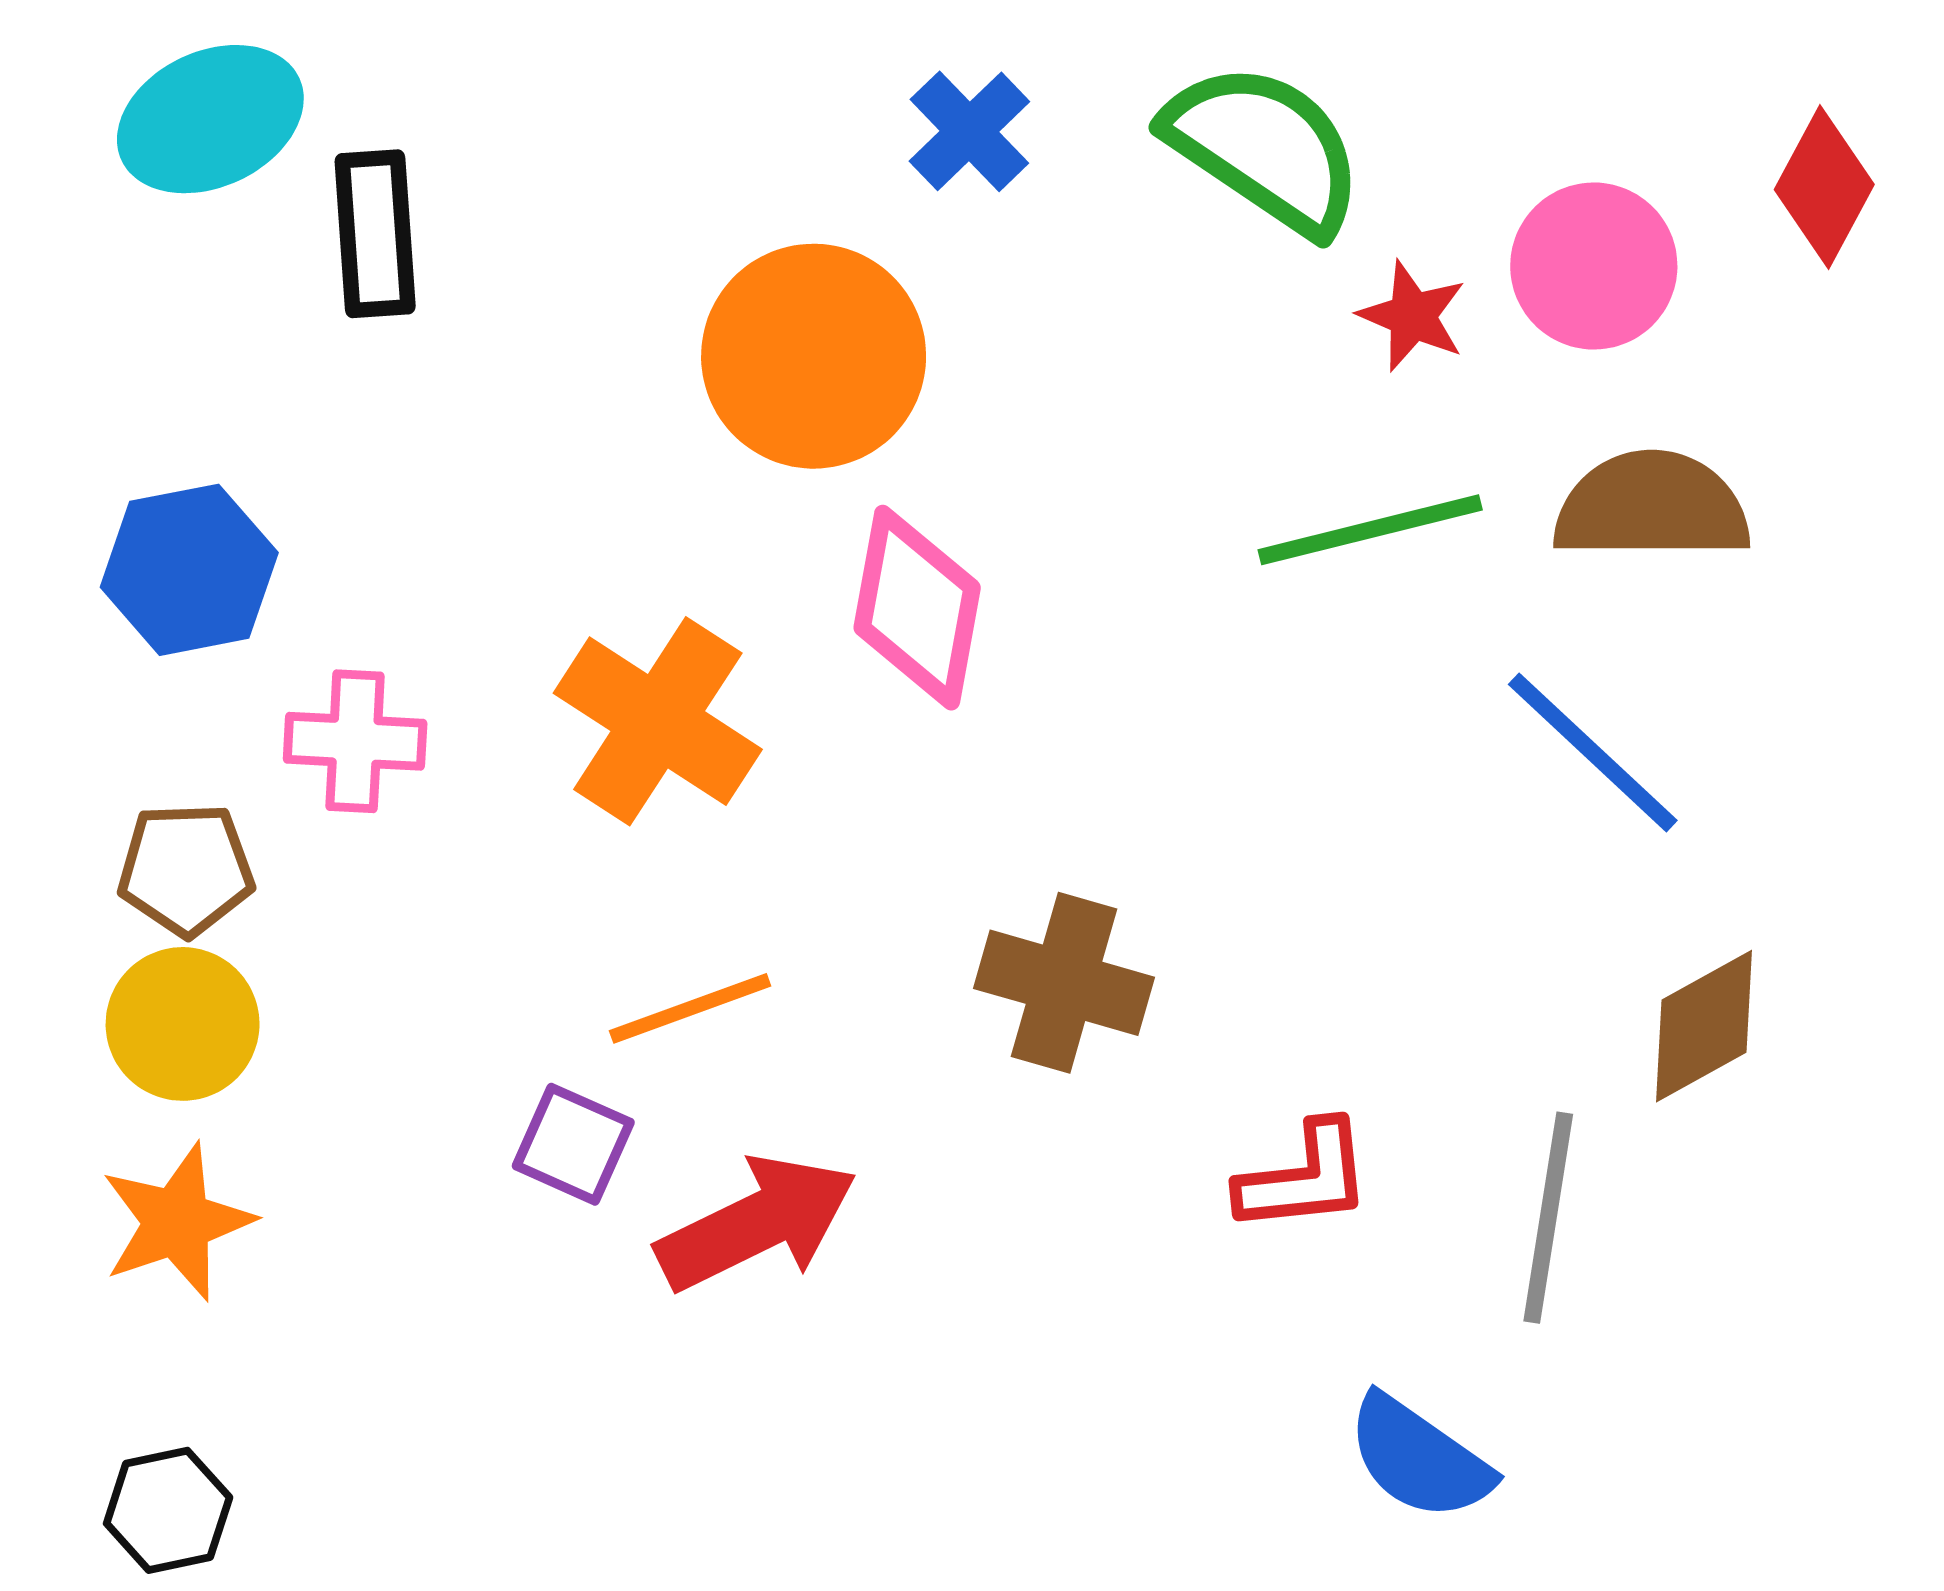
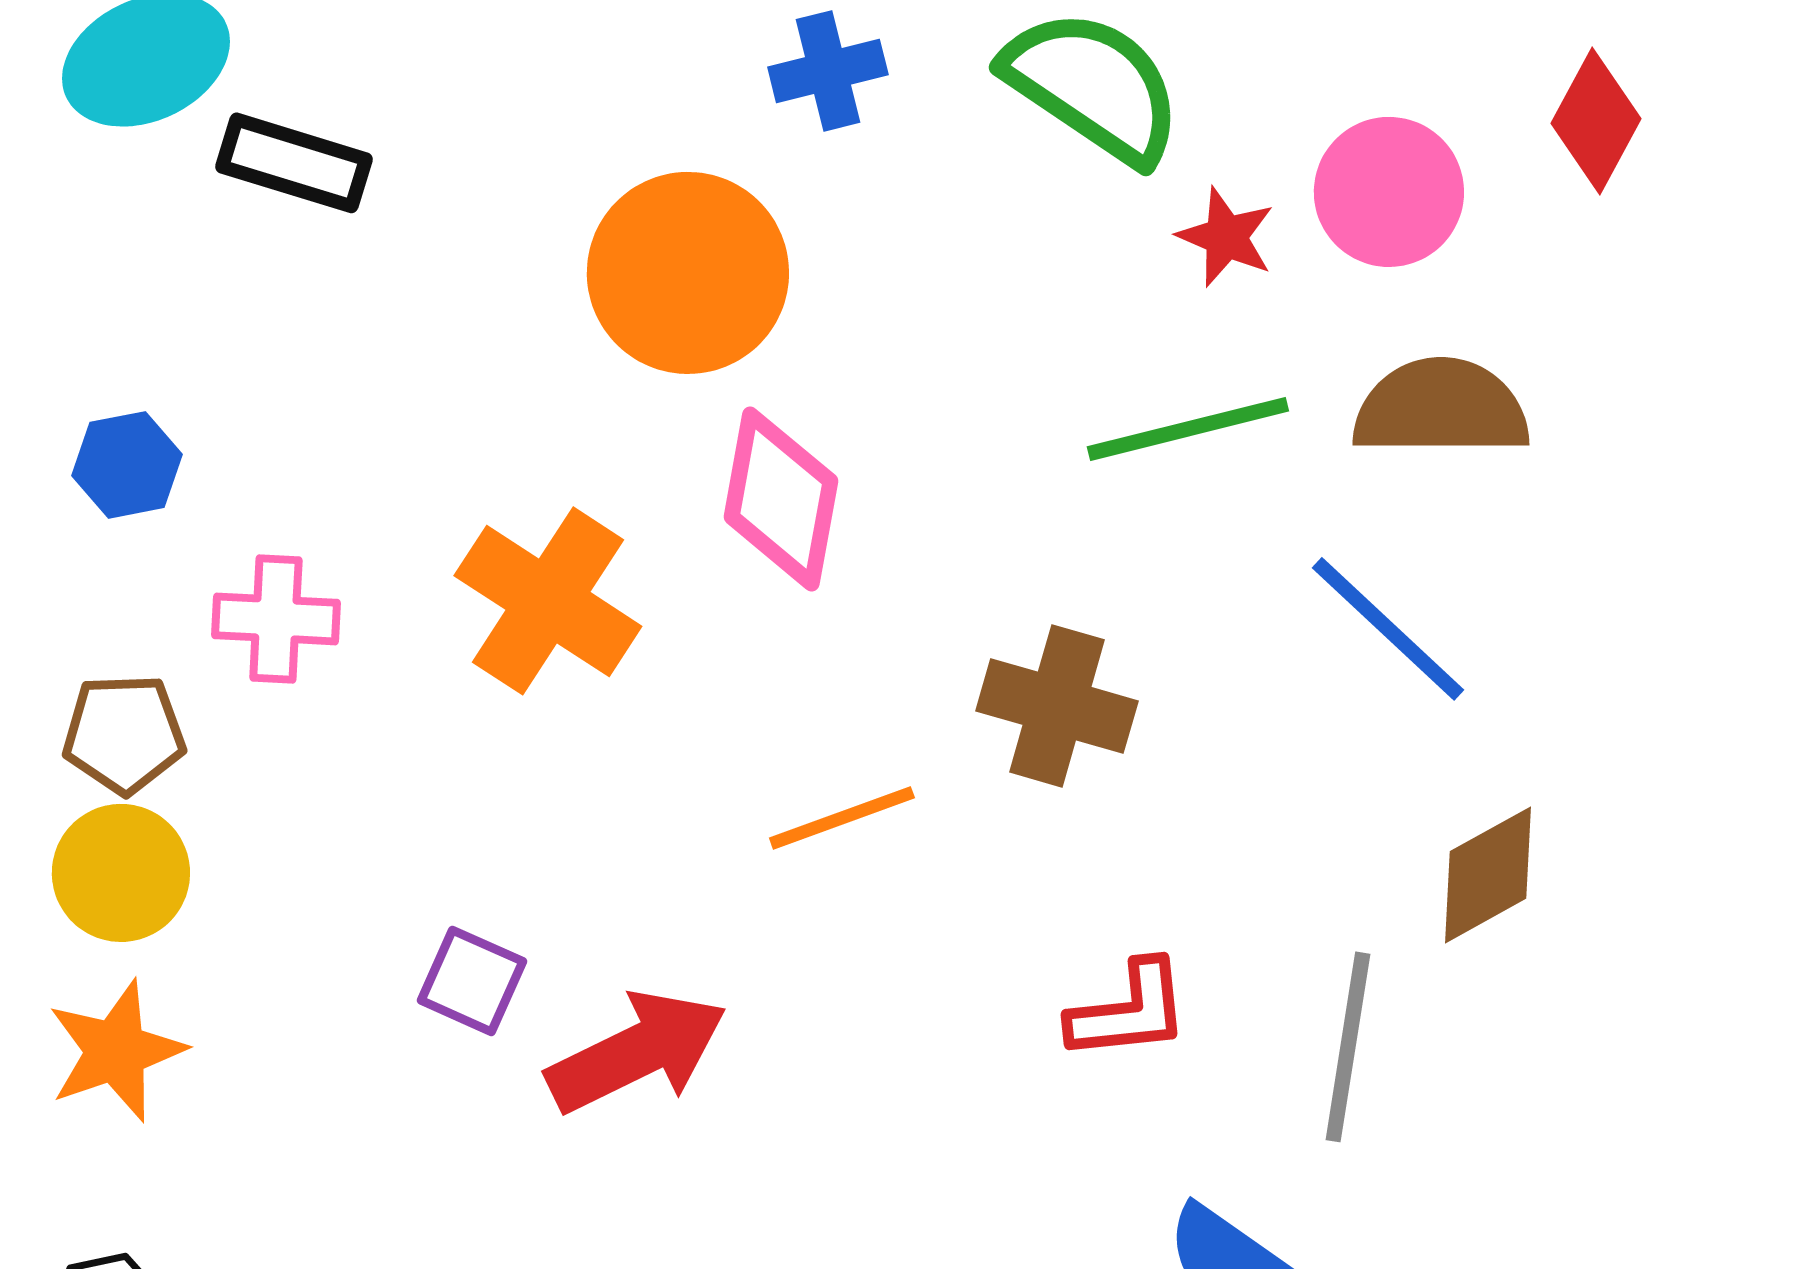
blue cross: (969, 131) -> (828, 71), turned 30
black rectangle: (375, 234) -> (294, 163), turned -69
blue hexagon: (189, 570) -> (127, 465), size x0.7
brown cross: (1064, 983) -> (1057, 706), moved
orange line: (690, 1008) -> (842, 818), moved

